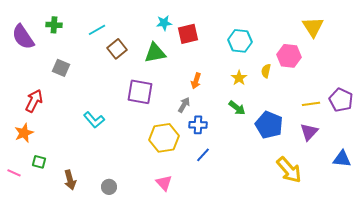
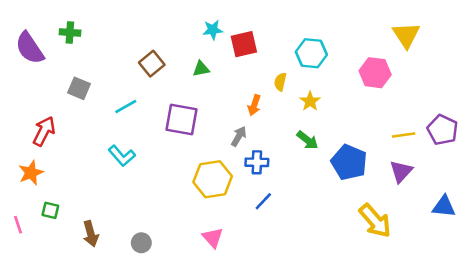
cyan line: (97, 30) -> (126, 106), moved
green triangle: (155, 53) -> (201, 69), size x0.6
yellow semicircle: (266, 71) -> (280, 82), moved
pink line: (14, 173) -> (18, 225), turned 48

